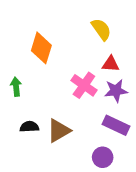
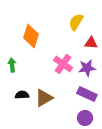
yellow semicircle: (101, 29) -> (76, 22), turned -114
red triangle: (111, 64) -> (91, 43), moved
purple circle: (103, 157) -> (85, 118), moved

